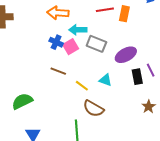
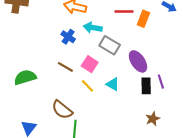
pink square: (71, 47) -> (90, 64), moved, turned -35
purple ellipse: (126, 55) -> (138, 61), turned 75
green semicircle: (22, 101) -> (25, 77), moved
brown semicircle: (93, 109) -> (62, 110), moved

